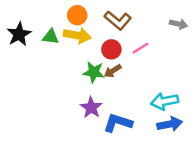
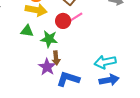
green triangle: (51, 37) -> (27, 31), moved
pink line: (141, 48) -> (76, 17), moved
brown arrow: (113, 71) -> (56, 58), moved, turned -64

